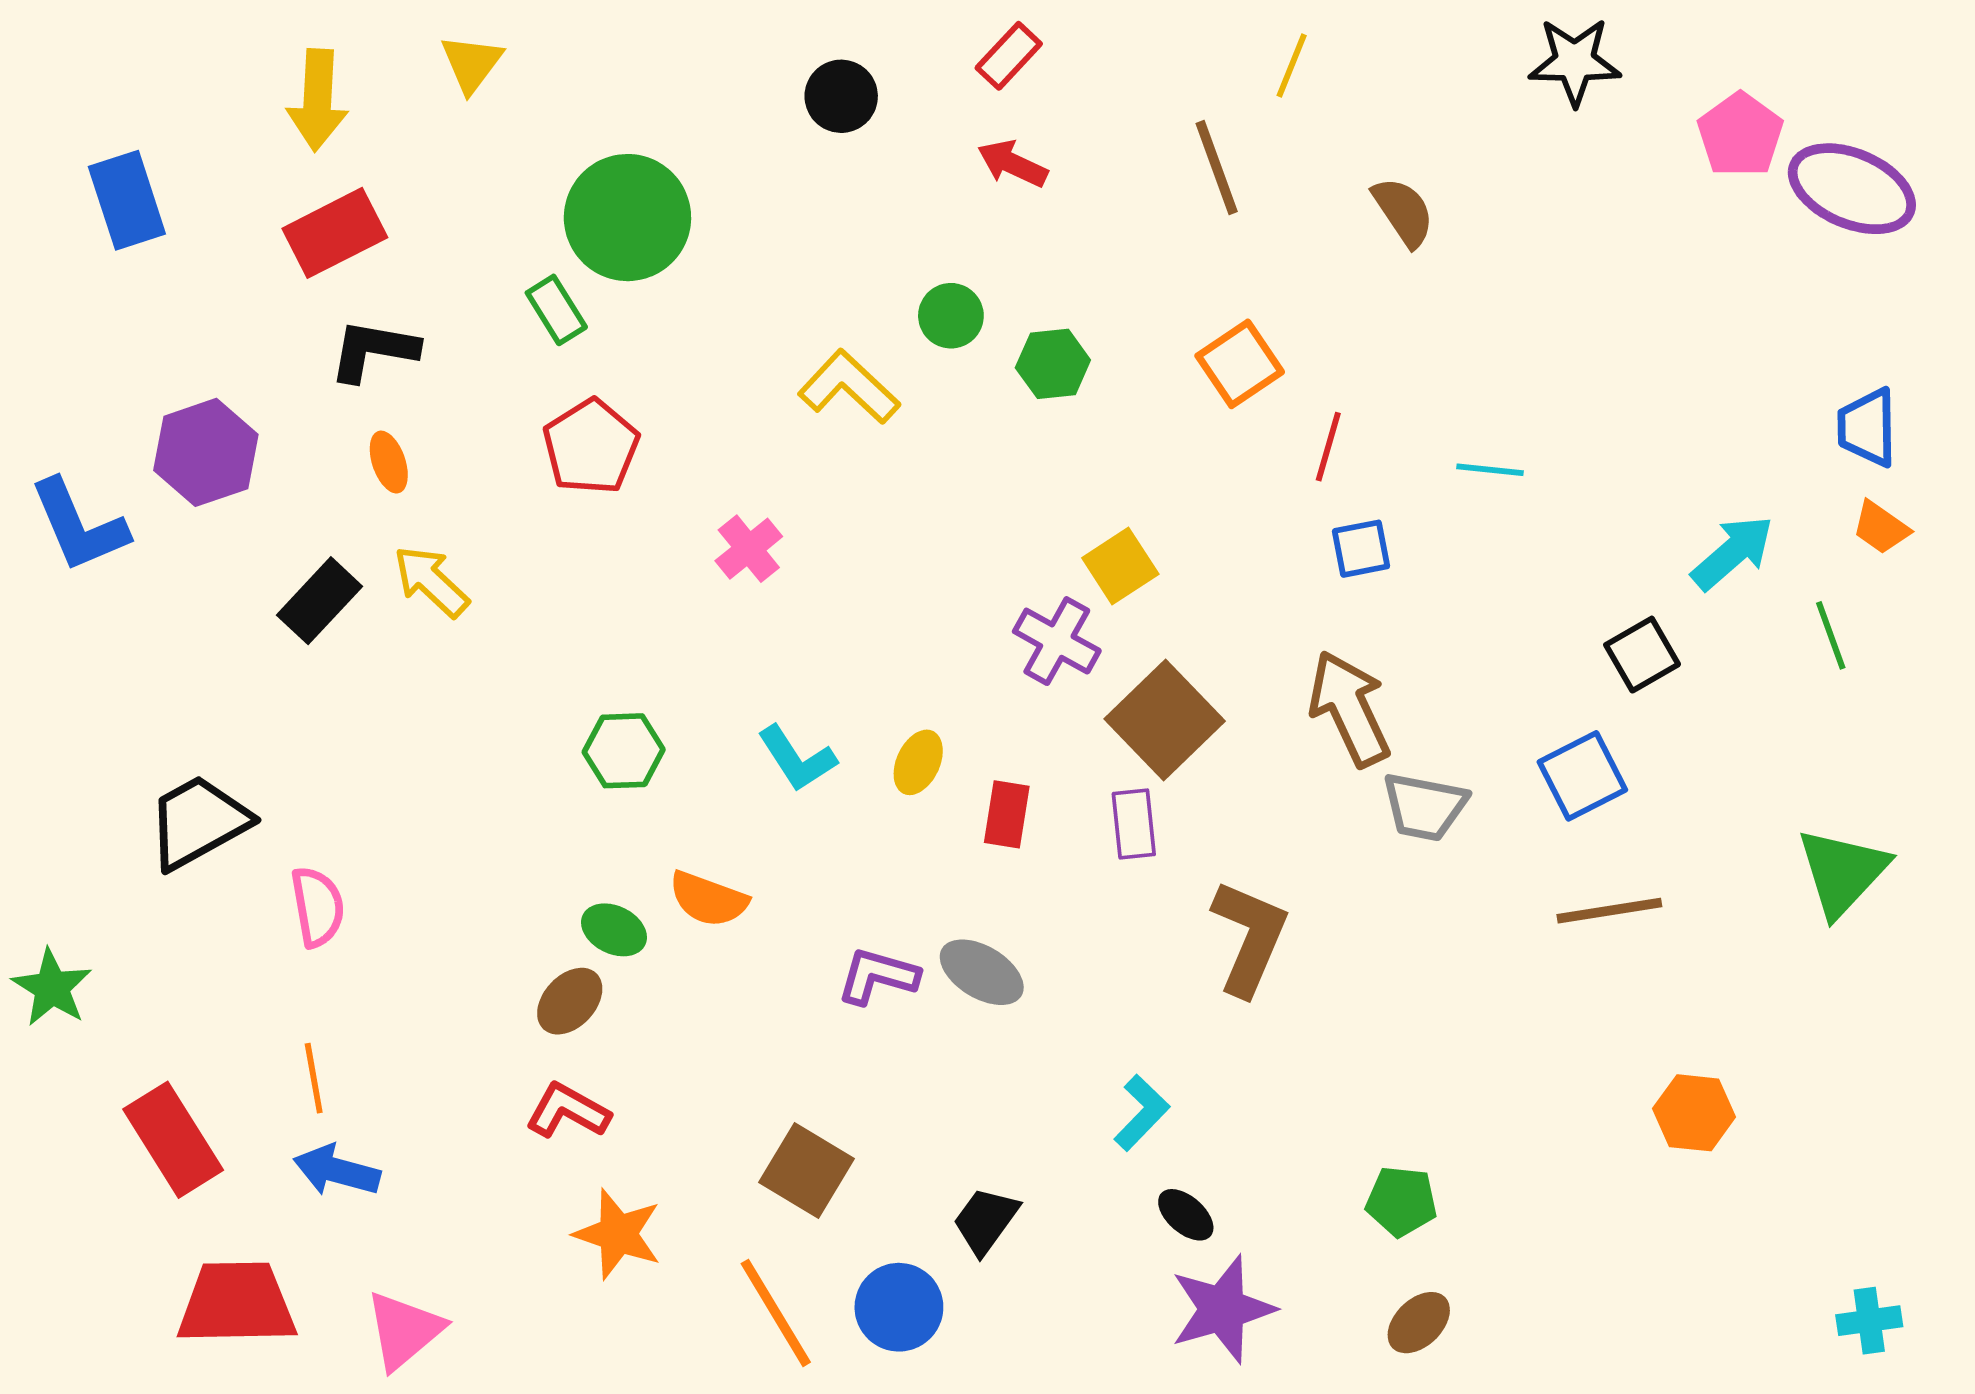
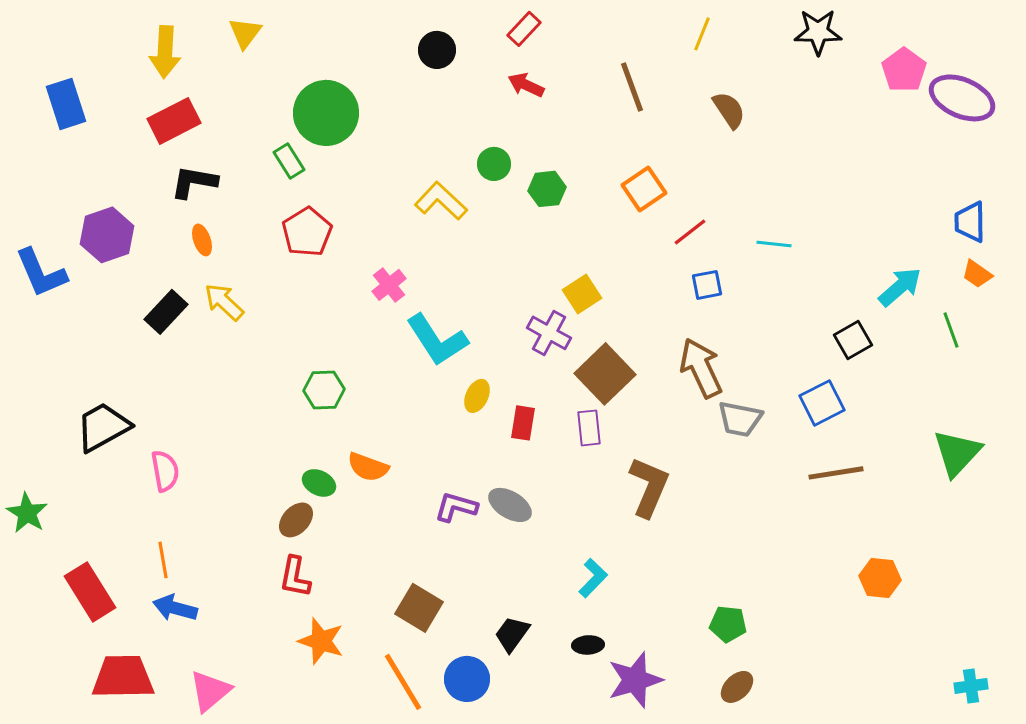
yellow line: (1292, 65) -> (702, 34), moved
red line: (1328, 447) -> (690, 232), turned 36
cyan L-shape: (797, 759) -> (437, 340), moved, size x1.5
red L-shape: (568, 1111) -> (295, 577), turned -108
black ellipse: (1186, 1215) -> (588, 645), moved, turned -44

